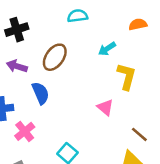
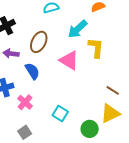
cyan arrow: (107, 49) -> (77, 29), size x1.5
pink triangle: (105, 107) -> (69, 60), moved, size x1.5

